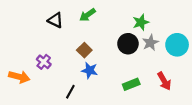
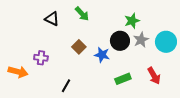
green arrow: (87, 15) -> (82, 14), turned -98
purple cross: (44, 62) -> (41, 58), turned -32
blue star: (90, 70) -> (102, 55), moved

